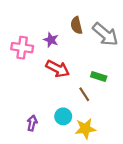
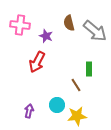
pink cross: (22, 48) -> (20, 25), moved
red arrow: (58, 69) -> (37, 62), moved, turned 90
green rectangle: (99, 76) -> (89, 69), turned 72

